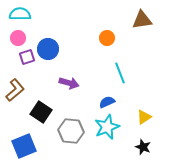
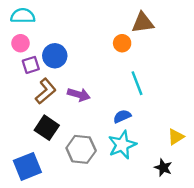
brown triangle: (142, 20) -> (143, 23), moved
brown L-shape: (15, 90) -> (46, 91), moved
yellow triangle: (144, 117) -> (176, 137), moved

